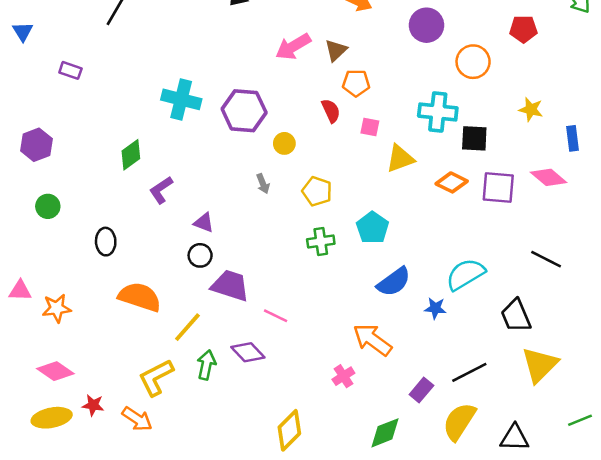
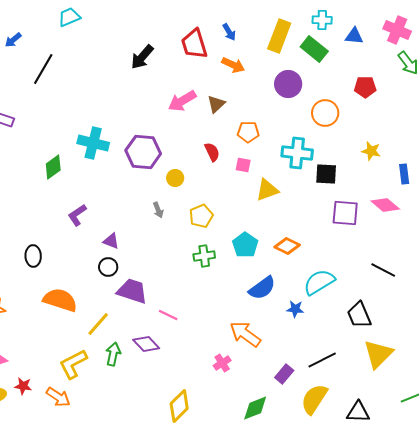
orange pentagon: (356, 83) -> (248, 132), moved
green diamond: (131, 155) -> (53, 167), moved
orange diamond: (452, 182) -> (287, 246), moved
yellow pentagon: (317, 191) -> (201, 216), turned 30

